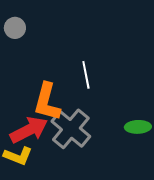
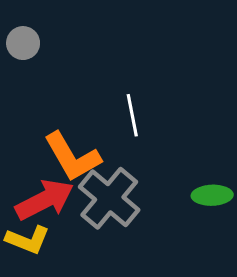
orange L-shape: (47, 102) -> (72, 157), turned -45

